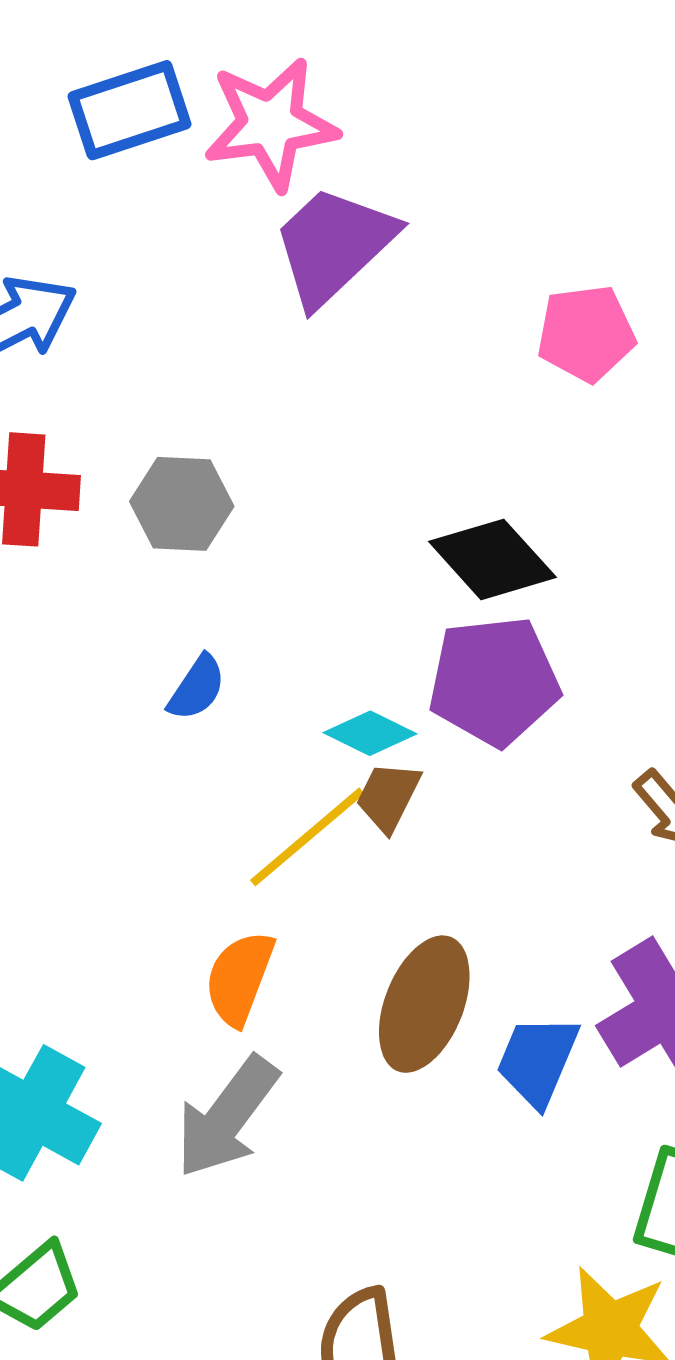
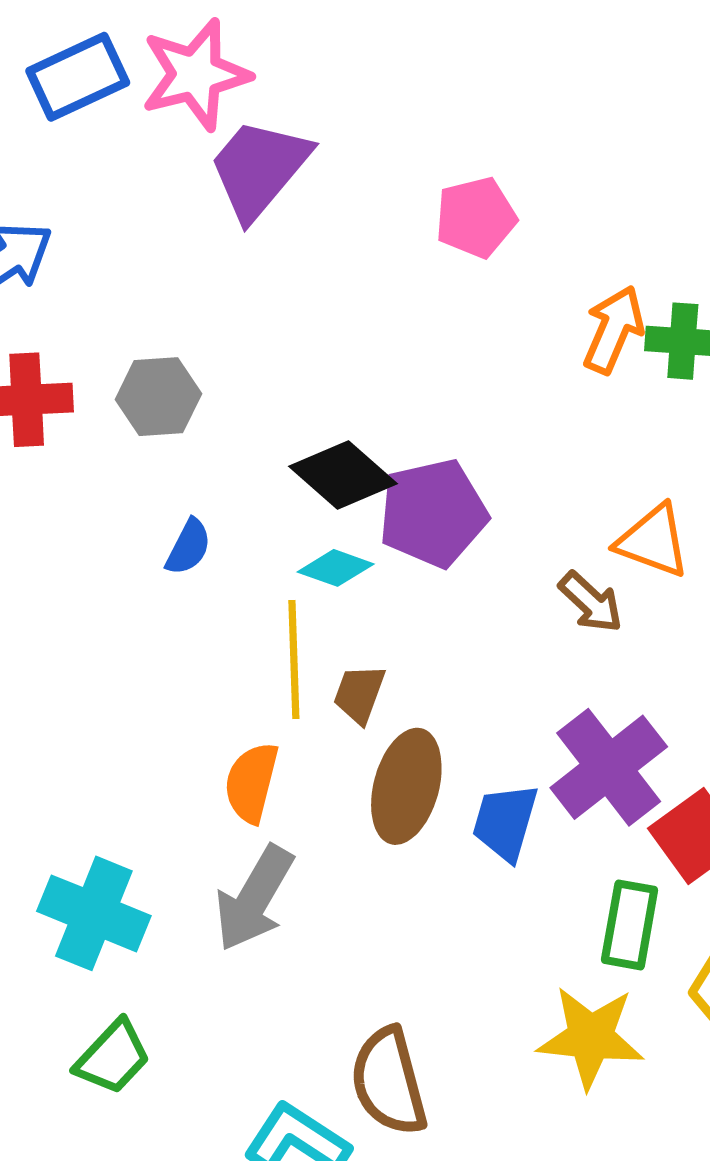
black diamond: (492, 559) -> (343, 475), moved
brown trapezoid: (388, 797) -> (359, 694), moved
yellow line: (307, 837) -> (294, 660), turned -45

